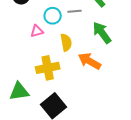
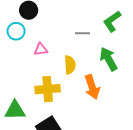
cyan circle: (53, 16) -> (16, 31), moved
orange arrow: (90, 61) -> (92, 87), turned -145

